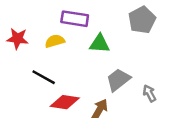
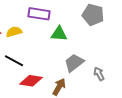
gray pentagon: (142, 20) -> (93, 15), turned -30
yellow semicircle: (55, 41) -> (14, 32), moved

